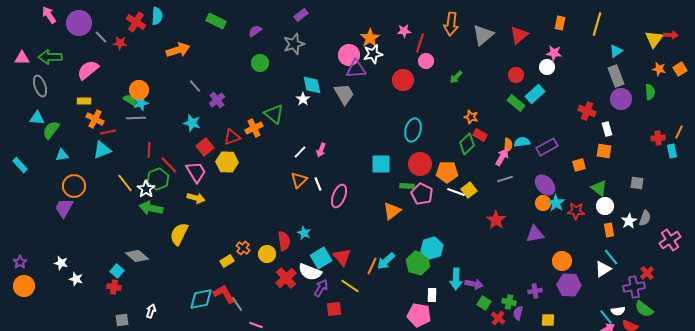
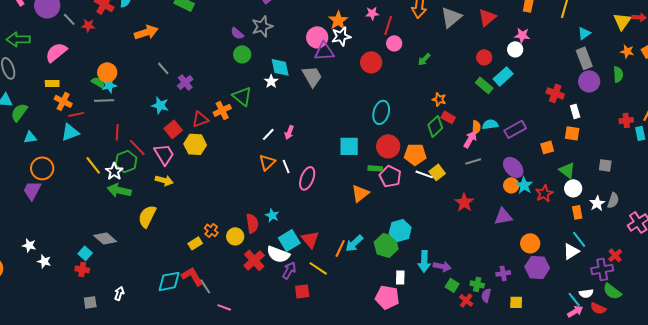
purple semicircle: (255, 31) -> (237, 33), moved, turned -104
green circle: (260, 63) -> (242, 54), moved
red star: (576, 211) -> (544, 193), turned -30

